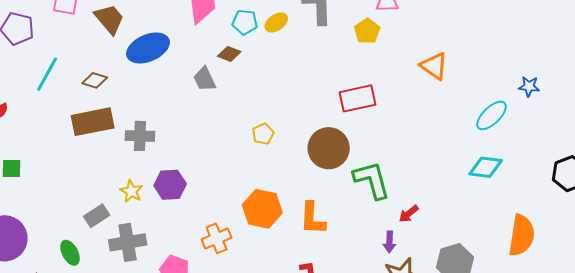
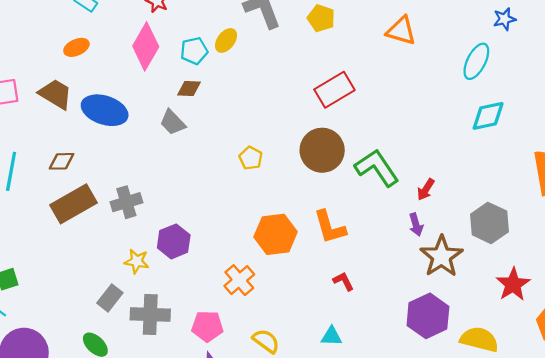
blue ellipse: (148, 48) -> (105, 110), turned 60
gray cross: (128, 242) -> (150, 314), turned 30

